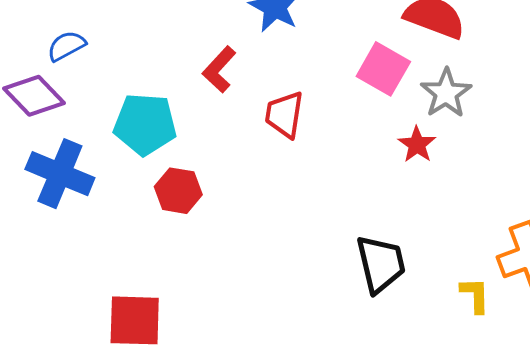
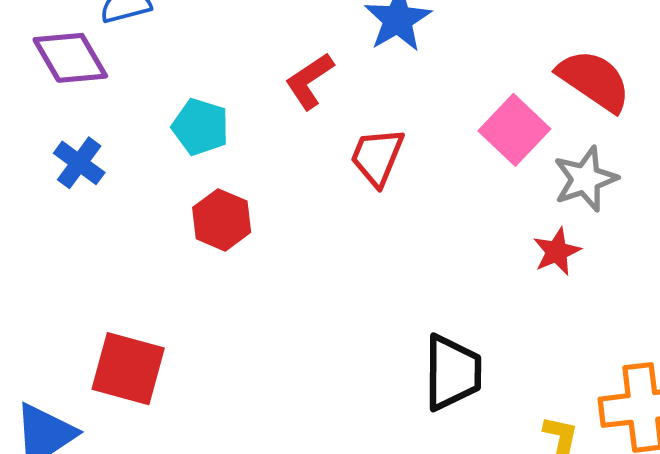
cyan pentagon: (145, 124) -> (200, 127), size x0.7
red star: (417, 145) -> (557, 252), moved
blue cross: (60, 174) -> (79, 163), size x0.6

